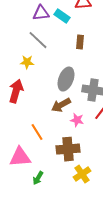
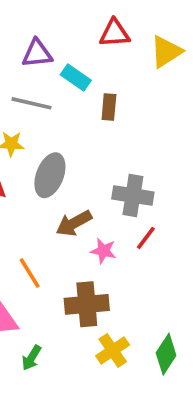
cyan rectangle: (62, 16) -> (76, 77), moved
gray line: (38, 40) -> (31, 103), turned -30
gray ellipse: (66, 79) -> (50, 175), moved

